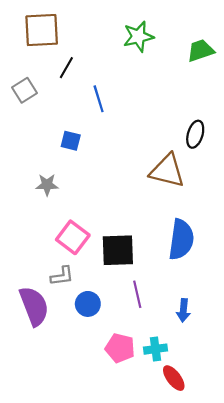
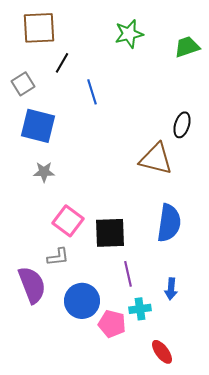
blue square: (71, 141) -> (38, 126), moved, size x1.8
blue circle: (88, 304) -> (82, 301), moved, size x1.5
cyan cross: (155, 349) -> (140, 309), moved

